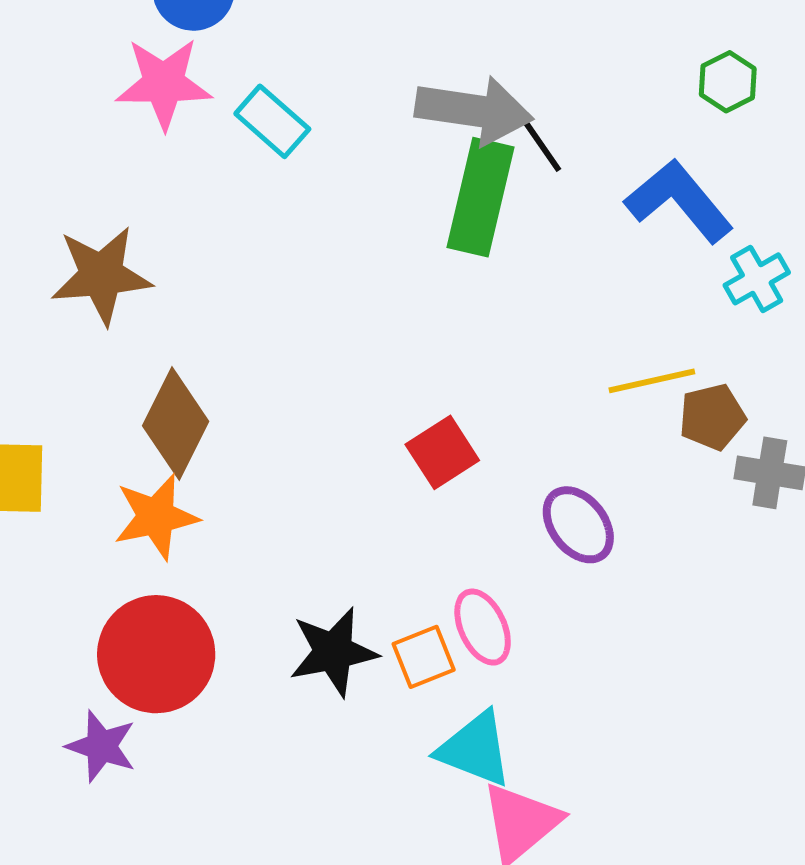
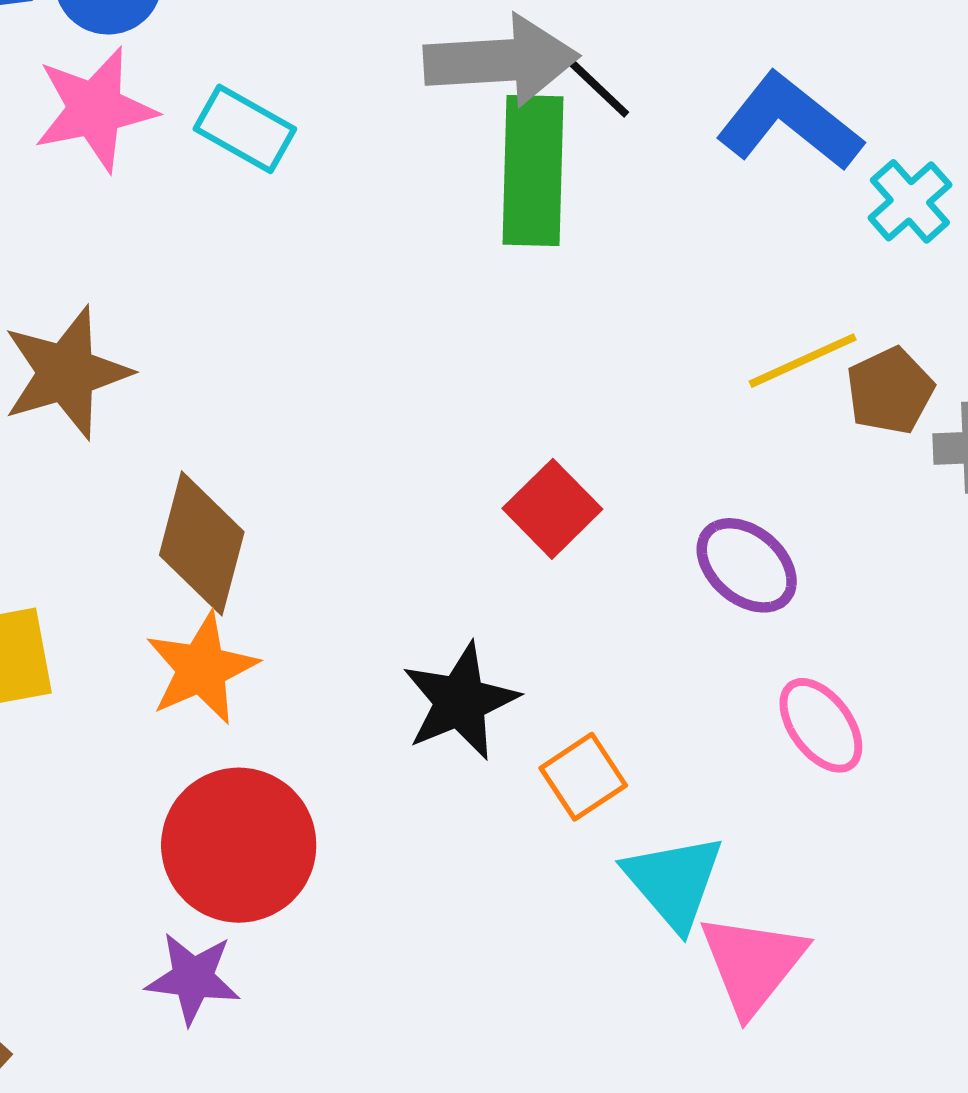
pink ellipse: (483, 627) -> (821, 725), moved
black star: (333, 652) -> (460, 701), moved
cyan triangle: (475, 749) -> (674, 882), turned 40

